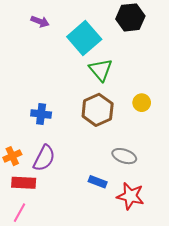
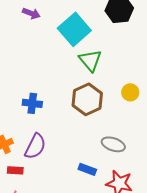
red rectangle: (24, 183) -> (15, 170), size x0.7

